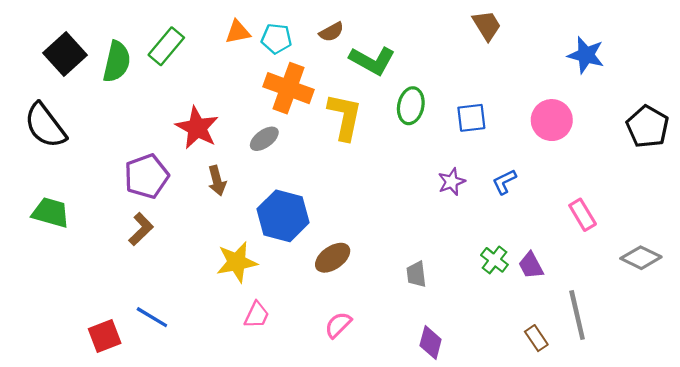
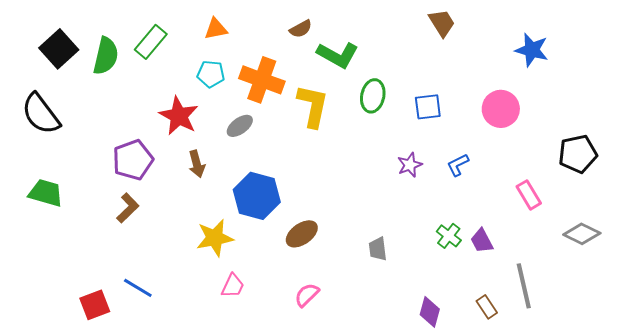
cyan pentagon: (276, 39) -> (211, 74), moved
black pentagon: (648, 127) -> (578, 154), moved, turned 30
purple diamond: (431, 343) -> (430, 312), moved

